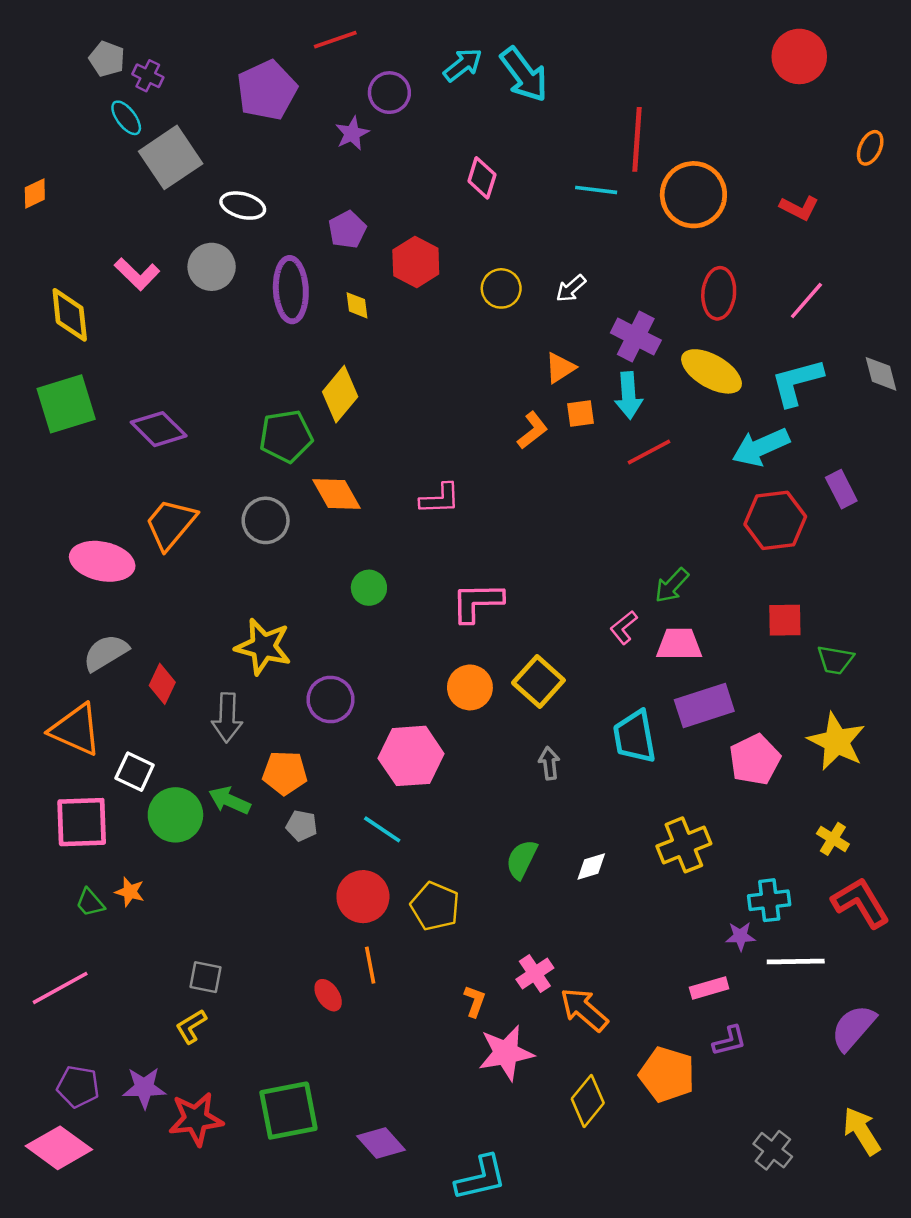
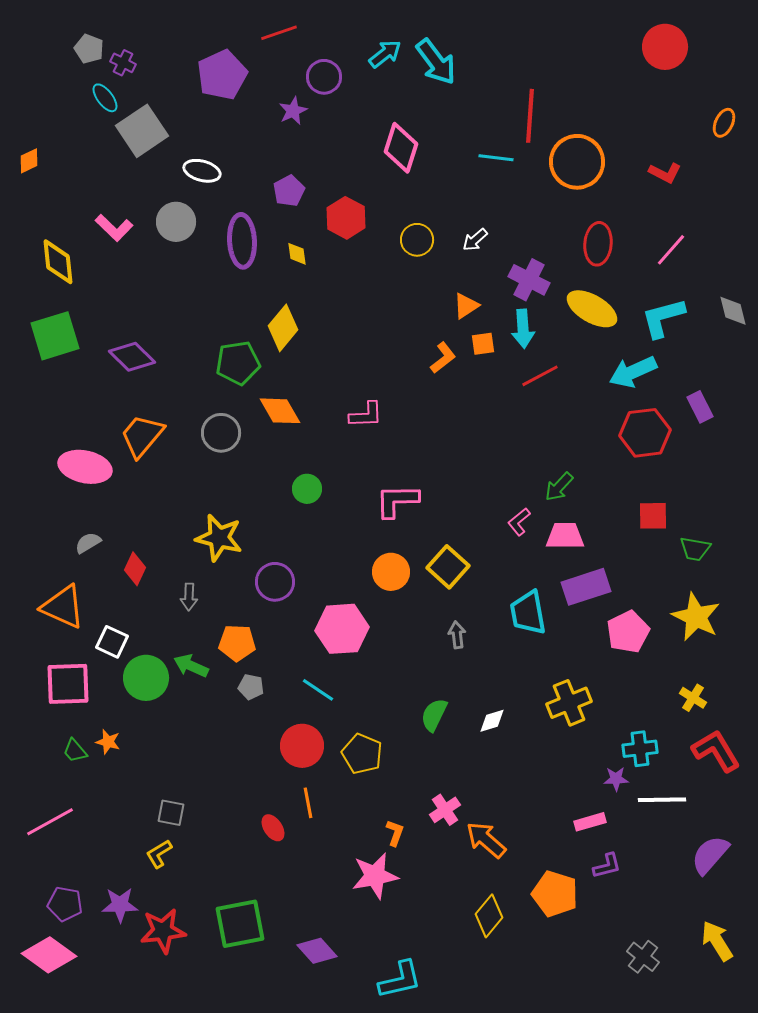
pink diamond: (482, 178) -> (401, 148), size x1.4
gray semicircle: (106, 653) -> (88, 543), size x0.7
gray arrow: (227, 718) -> (189, 597), size x0.7
pink star: (506, 1053) -> (375, 876), moved

